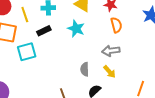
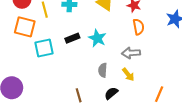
cyan star: (76, 29) -> (97, 38), moved
black rectangle: (44, 31) -> (72, 38), moved

